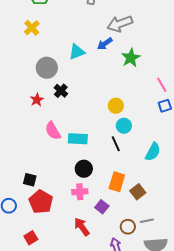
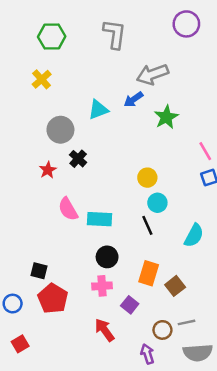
red square: (31, 238) -> (20, 344), moved

